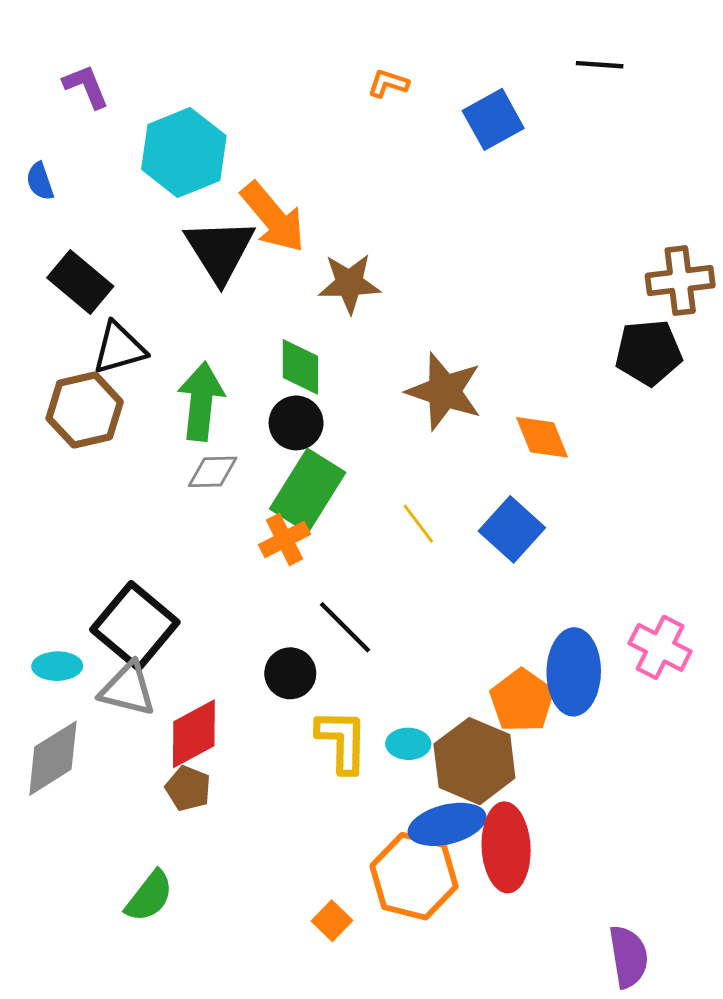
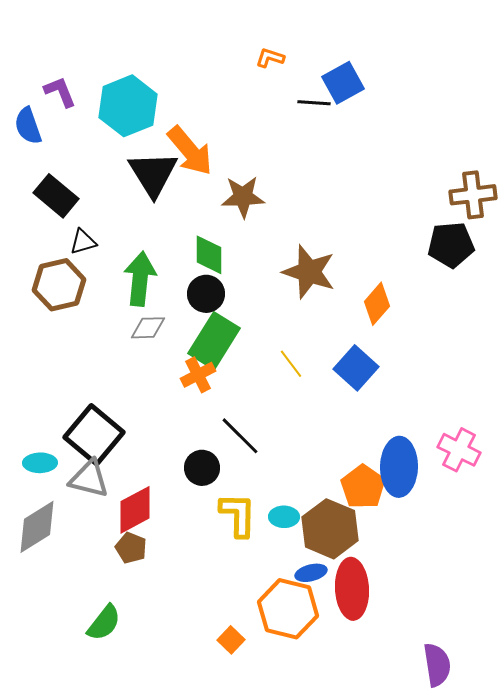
black line: (600, 65) -> (314, 103), moved
purple L-shape: (86, 86) -> (60, 92), moved
blue semicircle: (40, 181) -> (28, 126), size x1.4
black triangle: (119, 348) -> (83, 242), size x0.7
orange diamond: (542, 437) -> (377, 304), turned 63
blue ellipse: (447, 824) -> (311, 573), size x0.6

